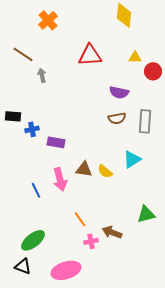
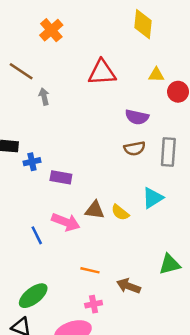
pink arrow: (60, 179) -> (66, 222), turned -55
orange line: (80, 219) -> (90, 270), turned -42
pink cross: (91, 241) -> (94, 304), moved

